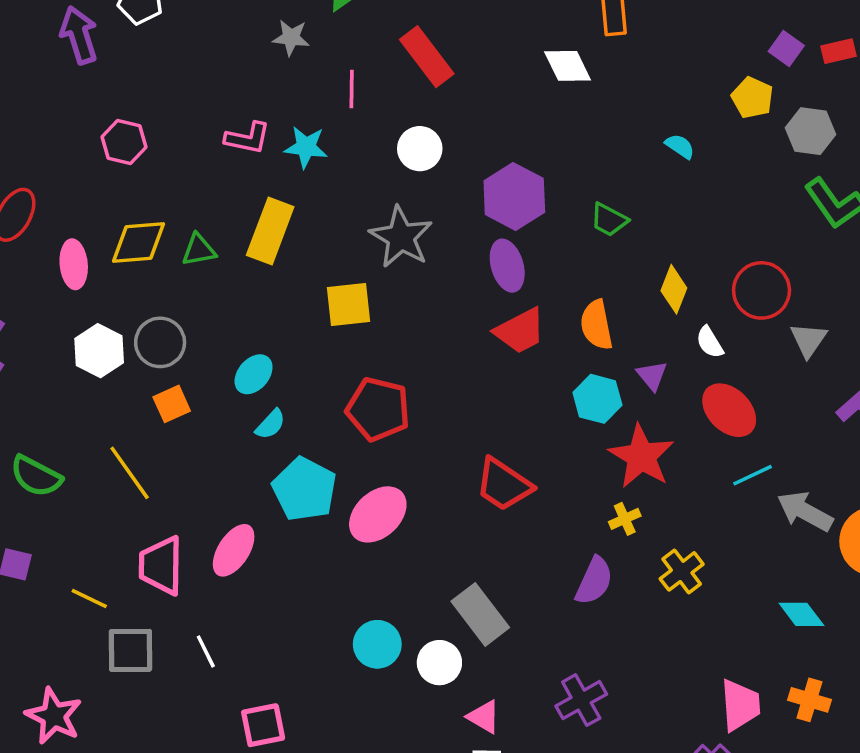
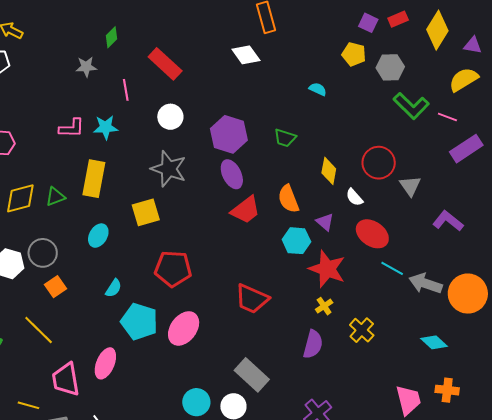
cyan ellipse: (254, 374) -> (98, 236), moved
cyan line: (753, 475) -> (392, 268), turned 65

